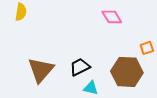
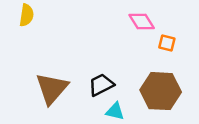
orange square: (147, 48) -> (167, 43), moved, turned 32

